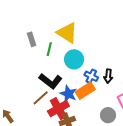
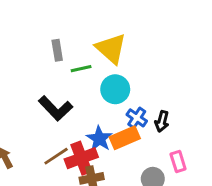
green line: (49, 49) -> (81, 69), turned 56
black L-shape: (50, 81) -> (55, 108), moved
brown line: (41, 98) -> (56, 156), moved

